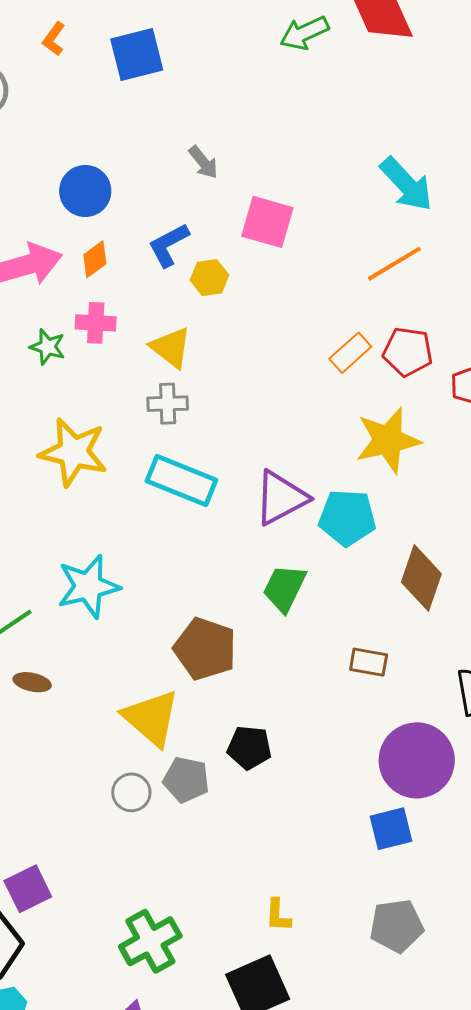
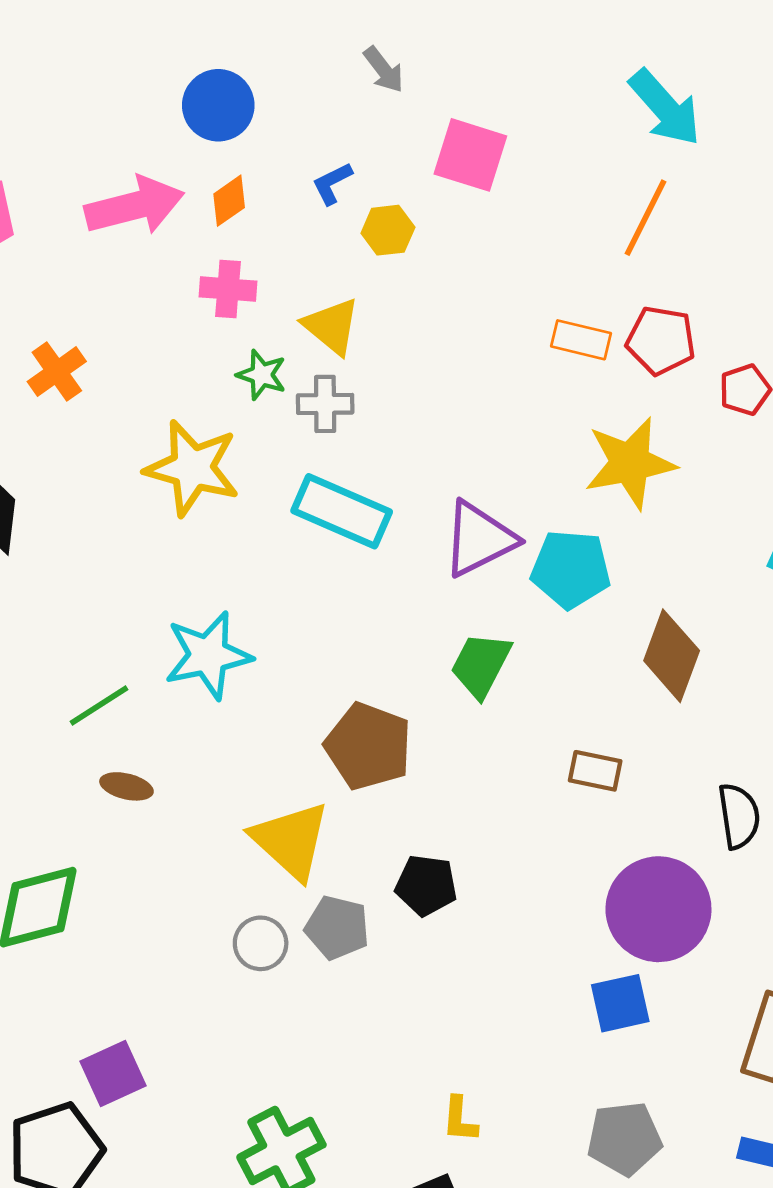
blue L-shape: (169, 245) -> (332, 183), size x0.7
orange line: (394, 264) -> (645, 218), turned -34
green star: (48, 347) -> (262, 375), moved
orange rectangle: (350, 353) -> (581, 340), turned 54

